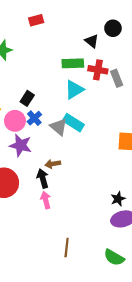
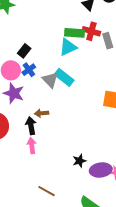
green rectangle: (73, 63) -> (74, 33), moved
black star: (118, 199) -> (79, 161), moved
brown line: (67, 248) -> (47, 191), turned -72

